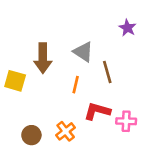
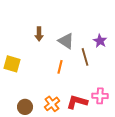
purple star: (127, 28) -> (100, 41), moved
brown arrow: (43, 58) -> (39, 34), moved, size x0.6
red L-shape: (97, 111) -> (77, 102), moved

